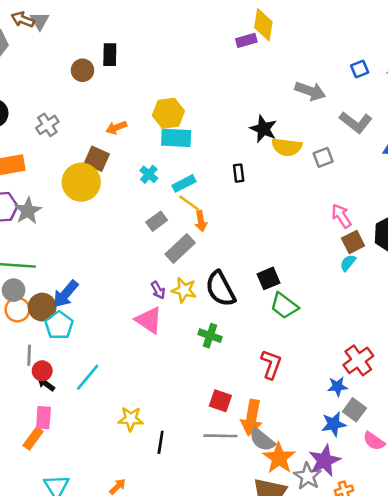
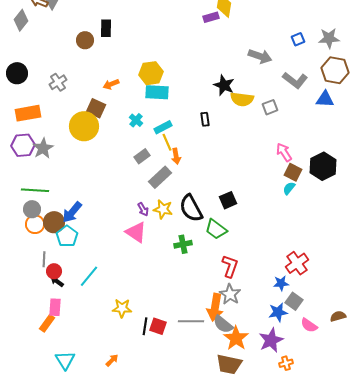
yellow line: (189, 203) -> (167, 142), turned 30
brown square: (353, 242) -> (293, 172), turned -36
green trapezoid: (284, 306) -> (216, 229), moved
green cross: (210, 336) -> (183, 244), turned -30
red square: (220, 401) -> (158, 326), moved
gray star: (308, 476) -> (230, 294), moved

